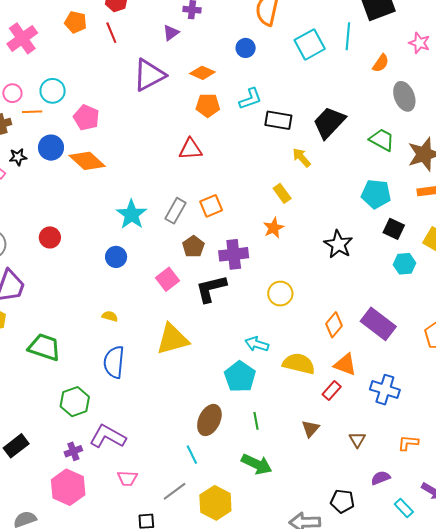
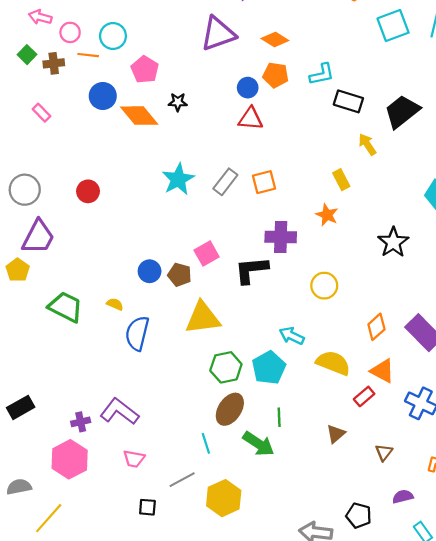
blue circle: (246, 48) -> (248, 88), moved
black star: (18, 157) -> (178, 102), moved
orange star: (274, 228) -> (327, 215), turned -30
brown pentagon: (193, 247) -> (180, 275), moved, turned -30
blue circle: (116, 257) -> (150, 271), moved
yellow semicircle: (110, 316) -> (115, 304), moved
green hexagon: (75, 402) -> (226, 367), moved
green arrow: (257, 464) -> (259, 444), moved

